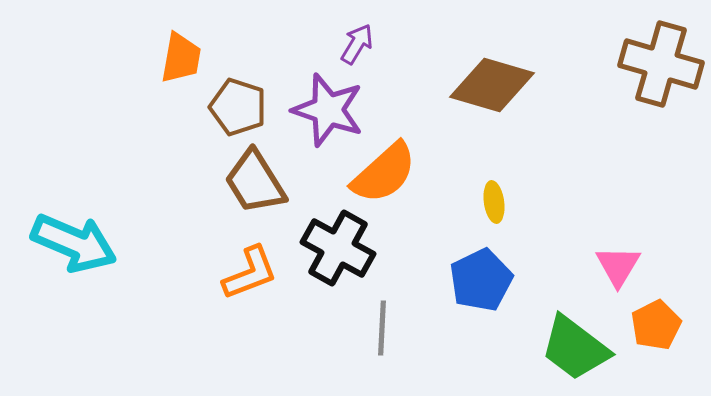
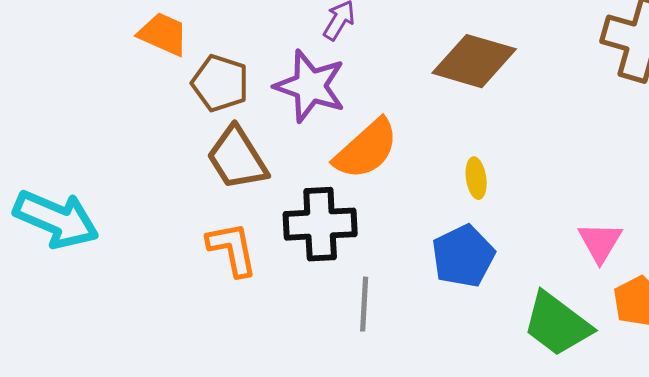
orange trapezoid: (181, 58) -> (163, 34), turned -76
black cross: (338, 248) -> (320, 224), turned -32
orange L-shape: (250, 273) -> (232, 249), turned -80

